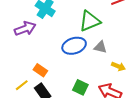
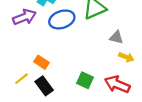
blue ellipse: (74, 46) -> (62, 19), moved
gray triangle: (100, 47) -> (116, 37), moved

